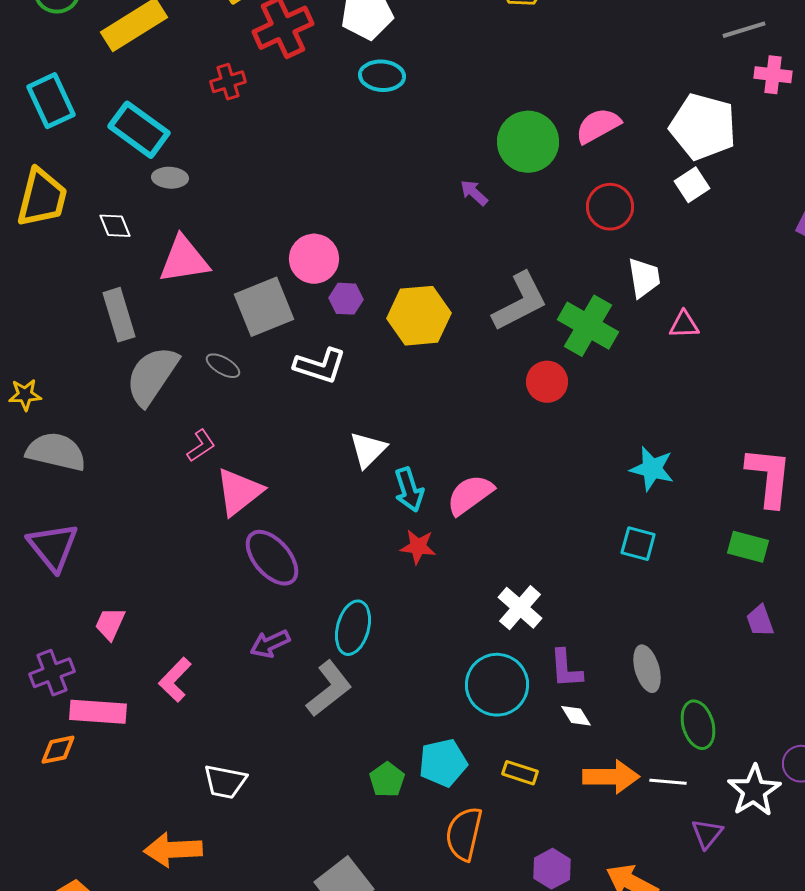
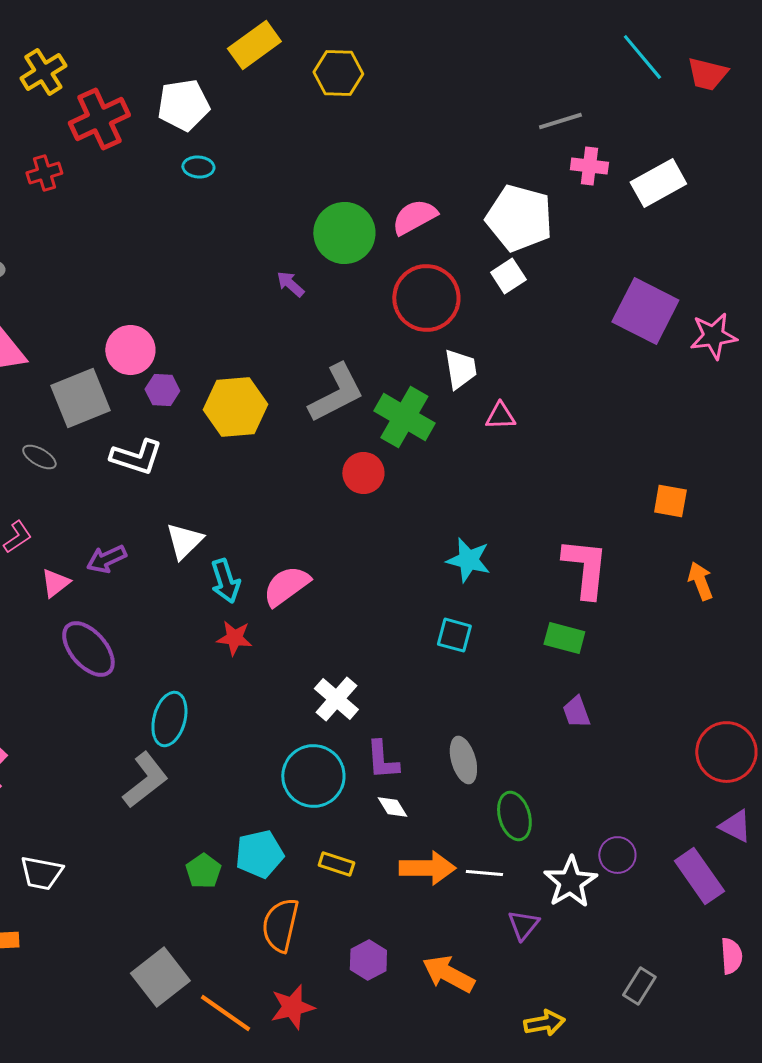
cyan ellipse: (382, 76) -> (198, 167), size x0.7
red circle: (610, 207) -> (426, 298), size x1.4
pink triangle: (239, 492) -> (55, 583), size x0.6
purple arrow: (270, 644) -> (106, 559), moved

